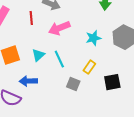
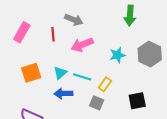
cyan line: (59, 59) -> (82, 77), turned -48
yellow rectangle: (89, 67) -> (105, 84), moved
blue arrow: (28, 81) -> (63, 94), moved

